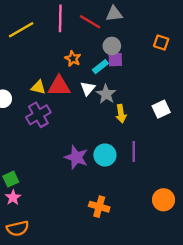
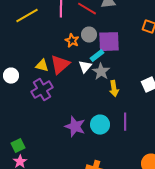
gray circle: (112, 46) -> (89, 35), moved
purple square: (115, 60) -> (109, 42), size x1.6
cyan rectangle: (100, 67) -> (97, 56), moved
red triangle: (59, 86) -> (60, 65), turned -40

